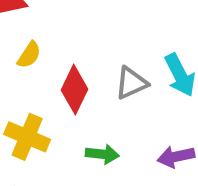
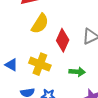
yellow semicircle: (29, 55) -> (40, 24), size x1.5

